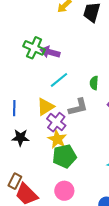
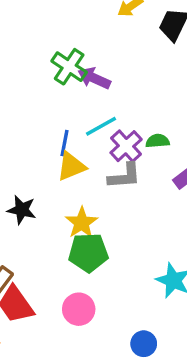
green semicircle: (94, 83) -> (158, 141), turned 72
blue line: (14, 108) -> (65, 143), moved
purple cross: (56, 122) -> (126, 146), moved

